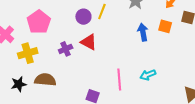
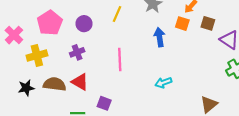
purple circle: (83, 17) -> (84, 24), moved
orange square: (165, 26) -> (182, 24), moved
red triangle: (89, 42) -> (80, 82), moved
pink line: (119, 80) -> (120, 60), moved

